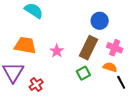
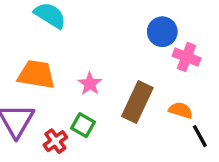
brown rectangle: (89, 48) -> (137, 102), moved
pink cross: (115, 48) -> (187, 57), moved
green square: (83, 73) -> (83, 125), moved, turned -32

